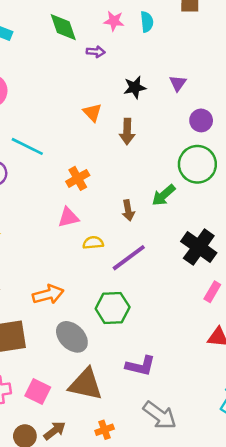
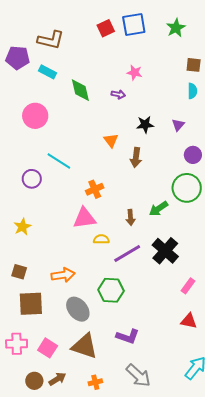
cyan semicircle: (147, 22) -> (192, 91), moved
green diamond: (63, 27) -> (80, 90), moved
pink triangle: (68, 217) -> (84, 218), size x1.4
black cross: (199, 247) -> (165, 251), moved

